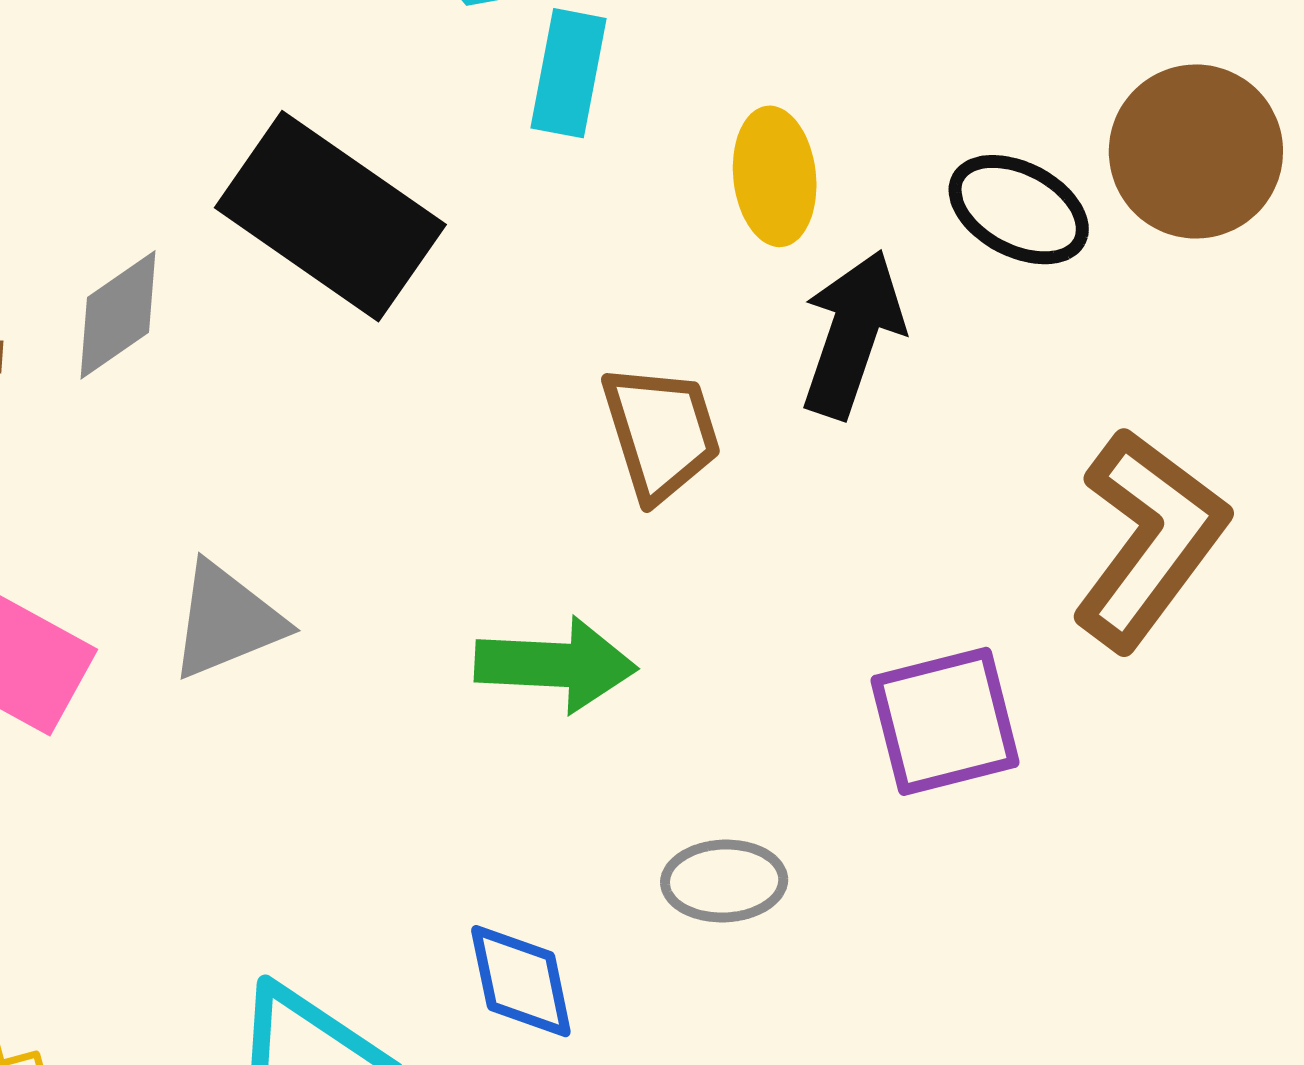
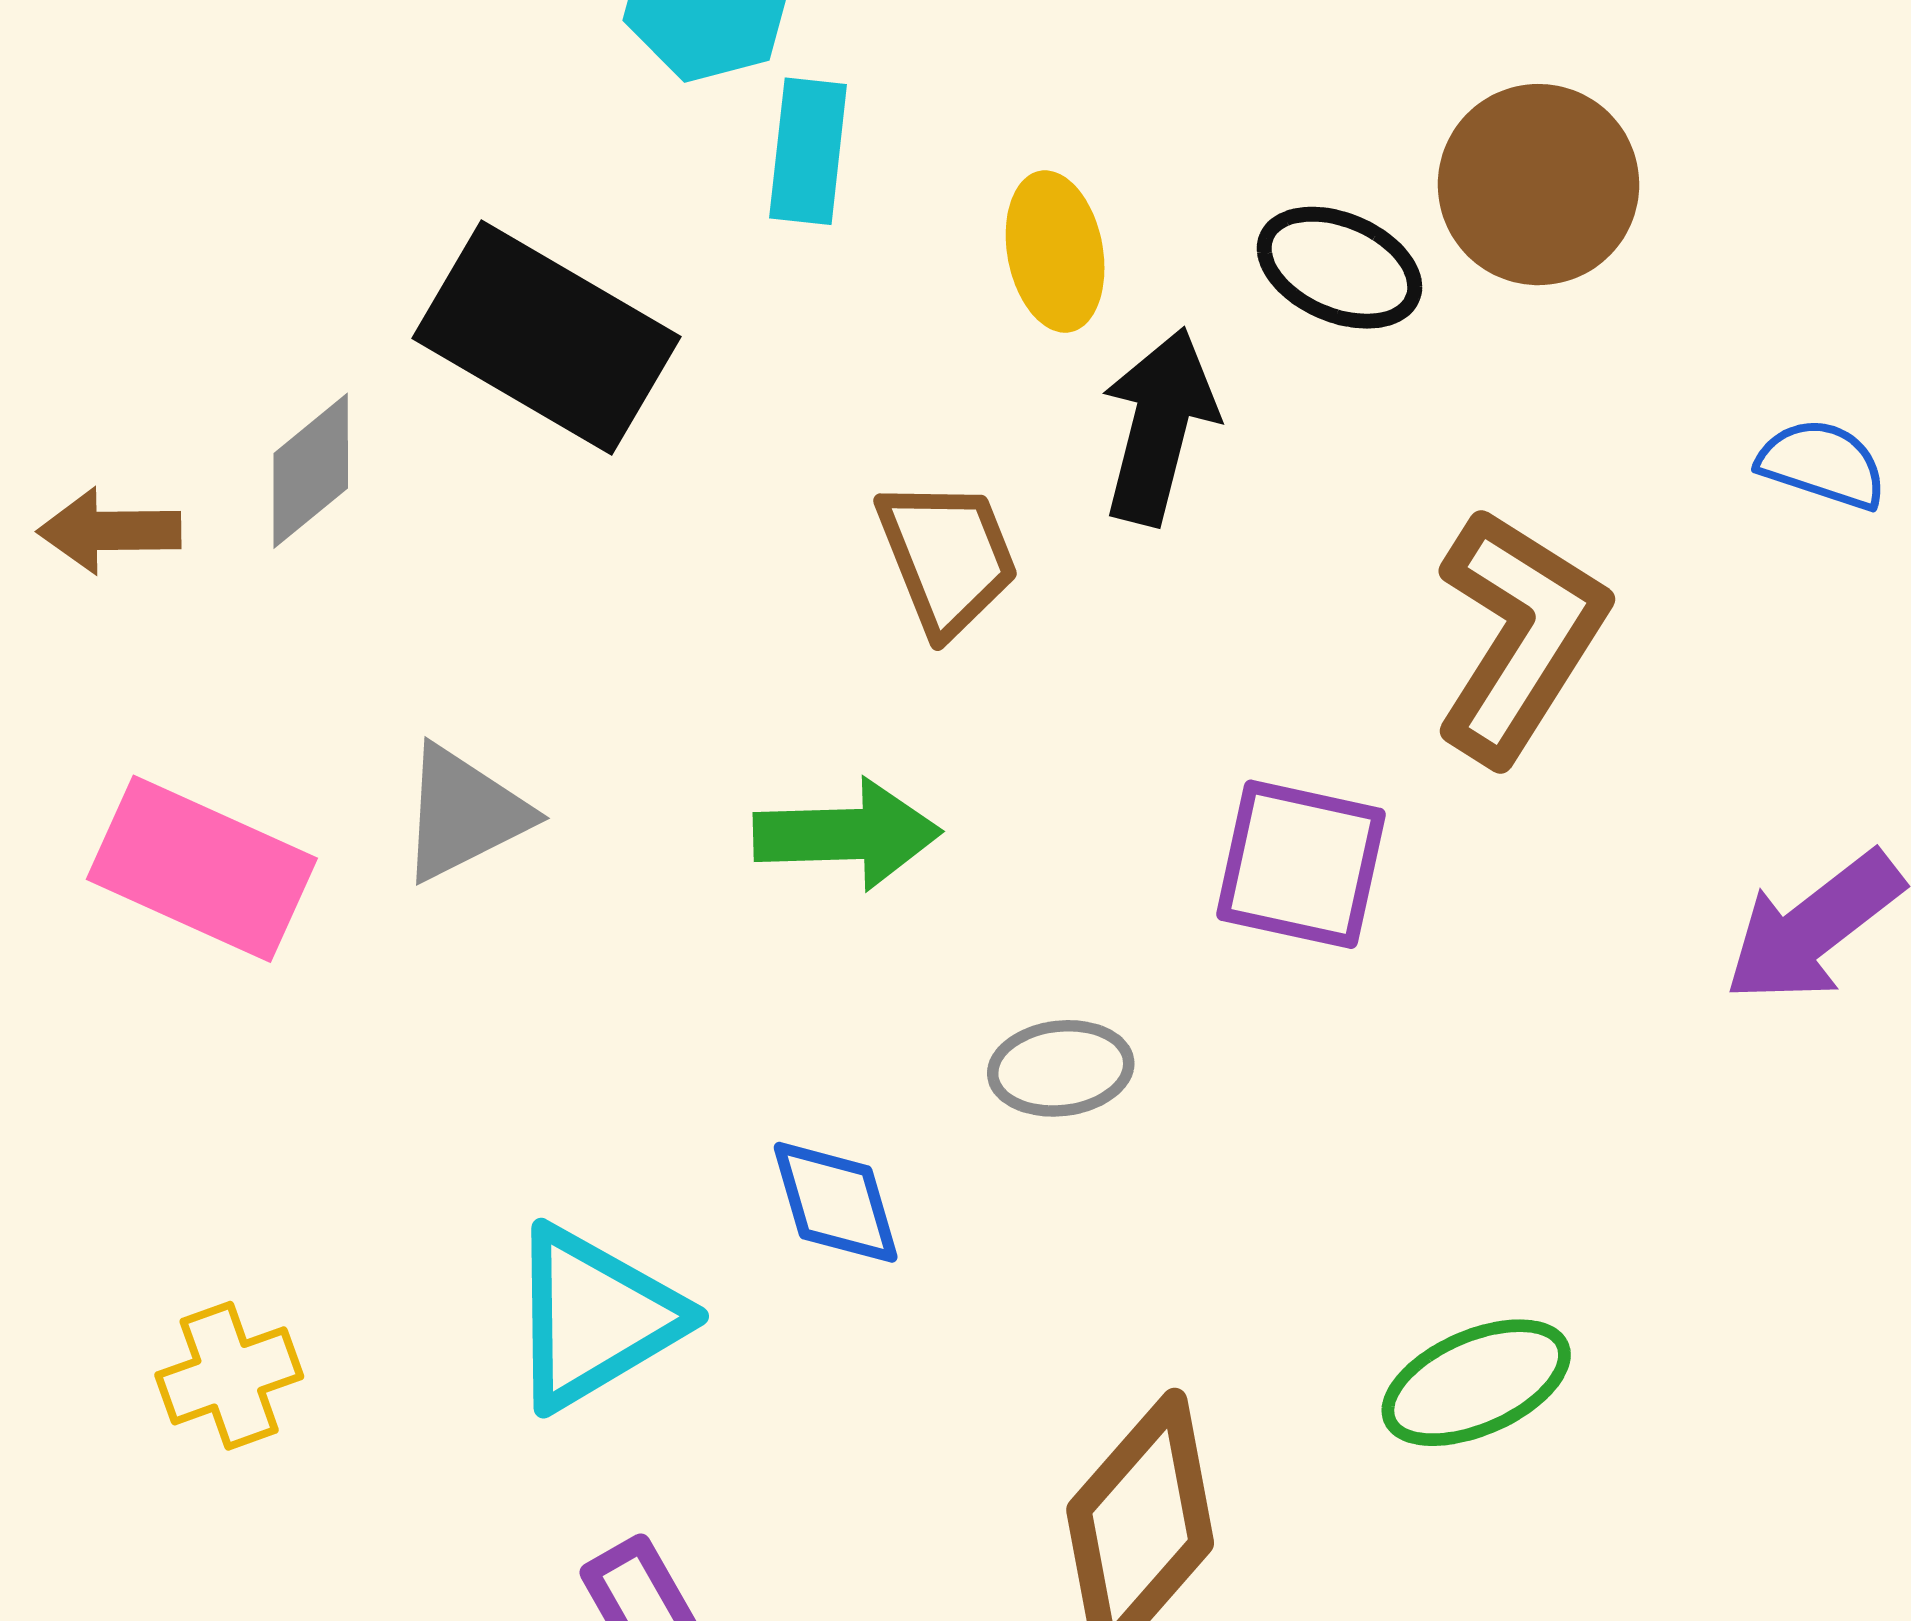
purple square: (945, 721) -> (1301, 864), turned 31

